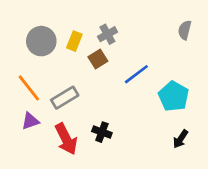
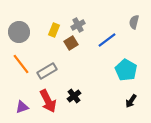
gray circle: (41, 41) -> (19, 32), moved
blue line: (136, 74) -> (107, 40), moved
purple triangle: (30, 121) -> (22, 107), moved
black cross: (102, 132) -> (74, 96), turned 32

